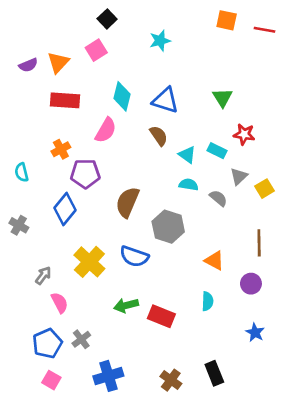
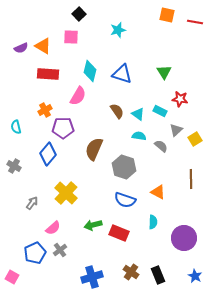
pink square: (96, 50) -> (71, 37), turned 35
orange triangle: (58, 62) -> (43, 46), turned -42
brown semicircle: (159, 136) -> (117, 111), moved
blue semicircle: (134, 256) -> (125, 200), moved
purple circle: (251, 284) -> (184, 238), moved, size x1.6
pink semicircle: (60, 303) -> (53, 228), moved, turned 77
blue star: (255, 332) -> (195, 276), moved
blue cross: (108, 376) -> (92, 277), moved
pink square: (51, 380) -> (12, 277), moved
brown cross: (171, 380) -> (131, 272), moved

